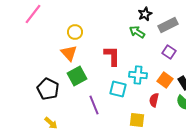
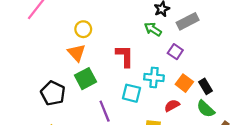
purple square: (169, 52) -> (175, 52), moved
red semicircle: (154, 100) -> (172, 106), turned 48

